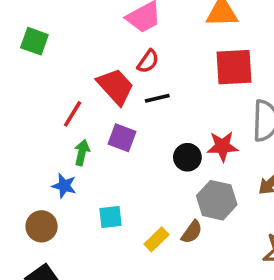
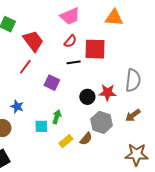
red square: (234, 67) -> (95, 49), moved
red trapezoid: (116, 86) -> (33, 41), moved
green arrow: (82, 153) -> (57, 117), moved

